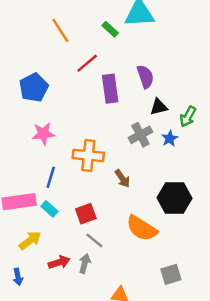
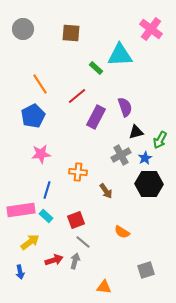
orange line: (60, 30) -> (40, 84), moved
purple rectangle: (110, 89) -> (96, 117), turned 35
orange cross: (88, 155) -> (78, 172), size x0.7
black hexagon: (174, 198) -> (149, 184), moved
orange semicircle: (142, 228) -> (122, 232), size x0.6

